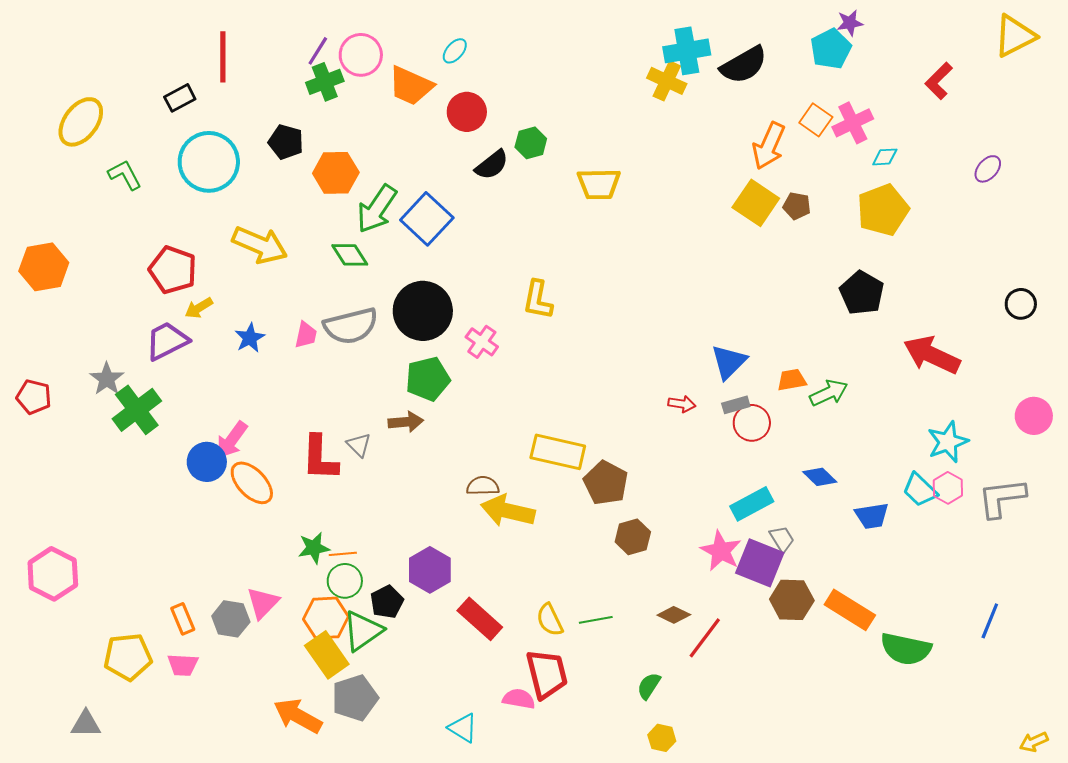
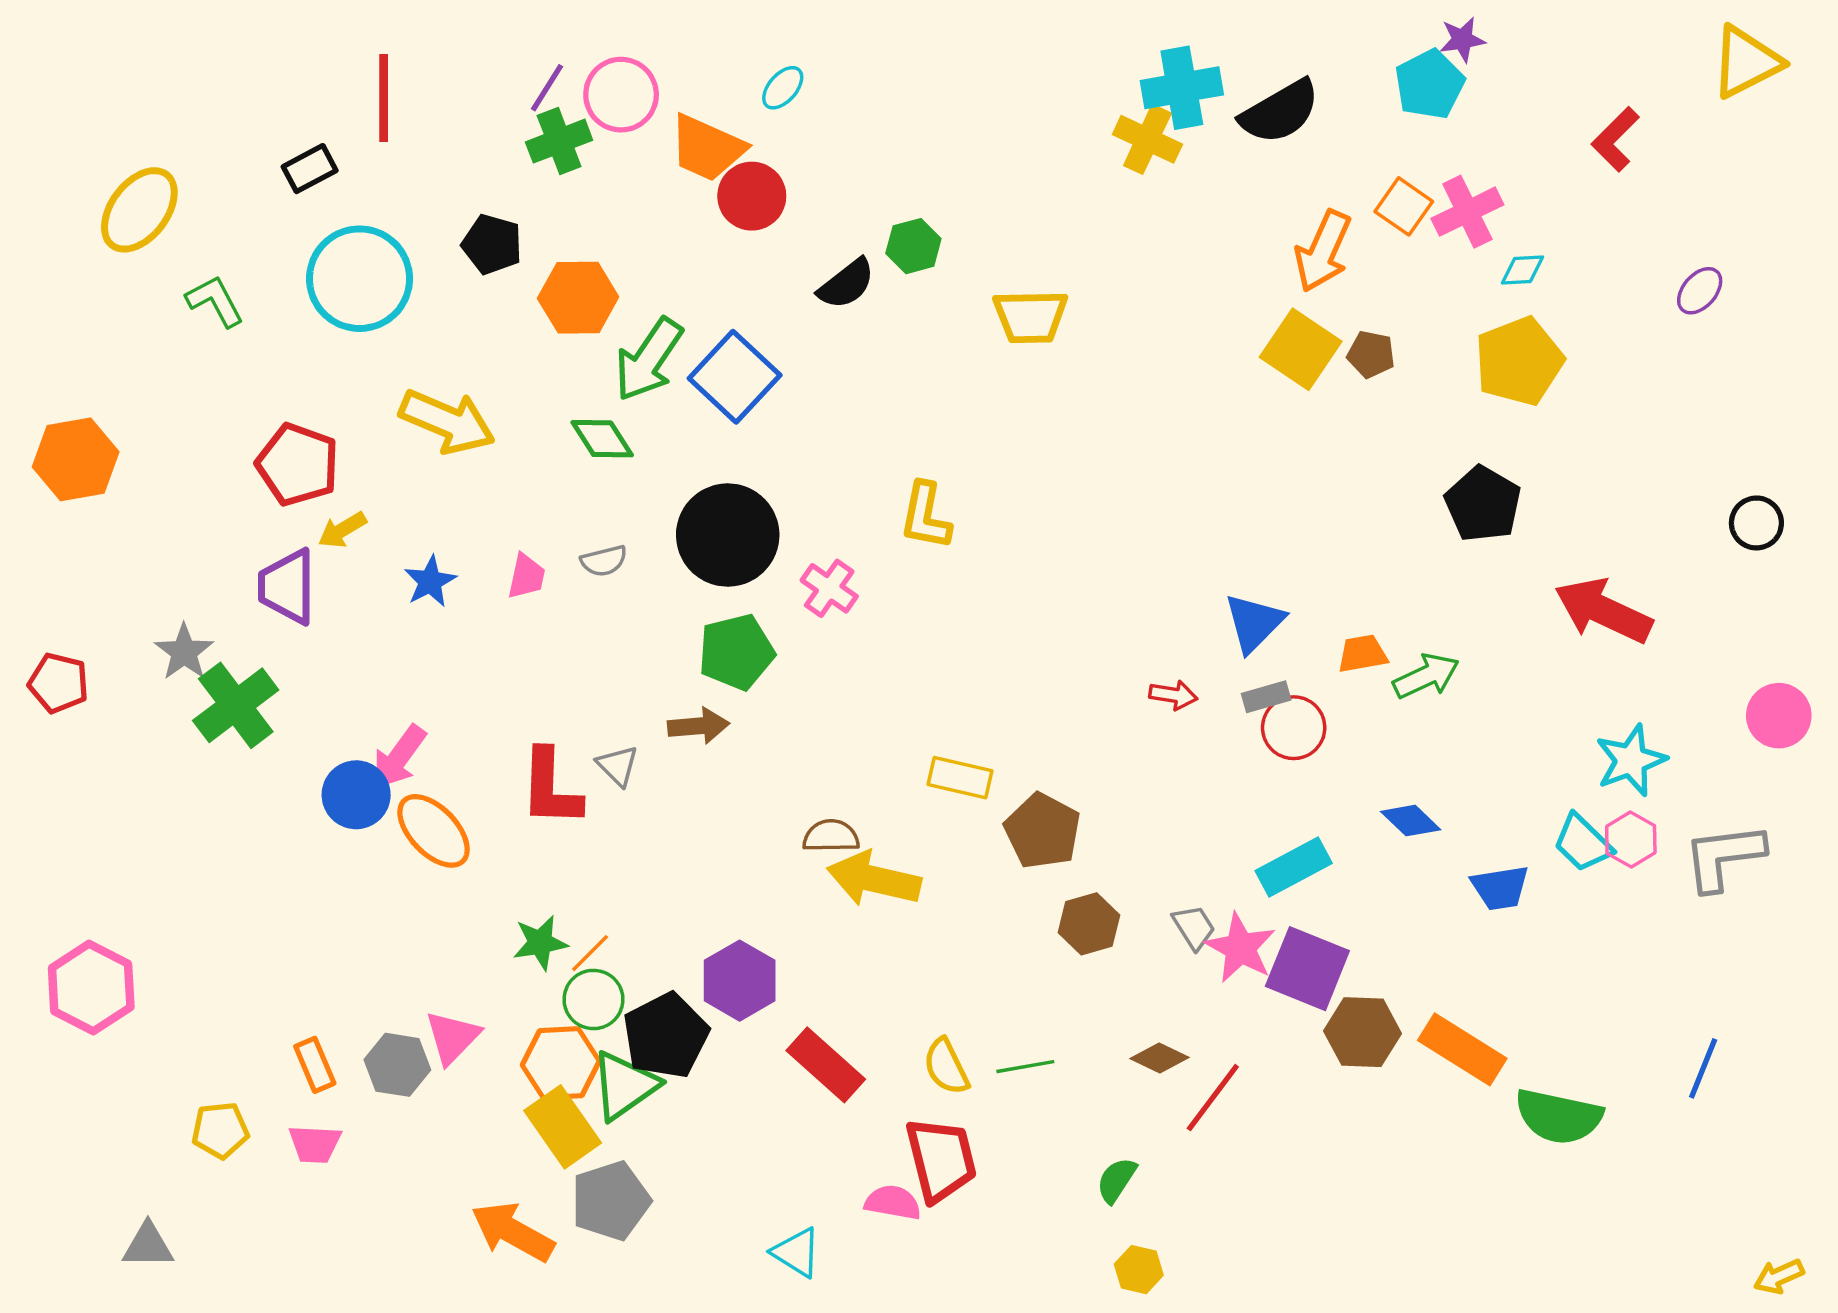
red circle: (467, 112) -> (752, 196), moved
gray semicircle: (351, 326) -> (604, 561), size x0.5
purple trapezoid: (167, 341) -> (287, 587), turned -63
yellow rectangle: (558, 452) -> (960, 778), size x0.7
gray trapezoid: (782, 539) -> (1194, 927), moved
orange line: (343, 554) -> (590, 953), turned -40
black pentagon: (387, 602) -> (666, 1036), size x1.5
yellow pentagon: (128, 657) -> (220, 1130), size x0.7

